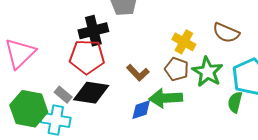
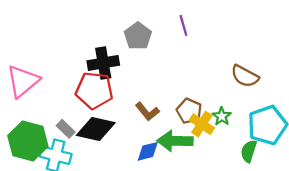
yellow cross: (184, 42) -> (202, 124), moved
green star: (207, 72) -> (222, 116), size x0.6

